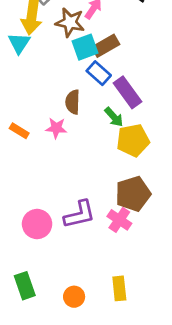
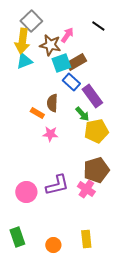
cyan triangle: (19, 43) -> (24, 61), moved, turned 36
pink star: (56, 128) -> (50, 134), moved
orange rectangle: (19, 131) -> (37, 113), moved

